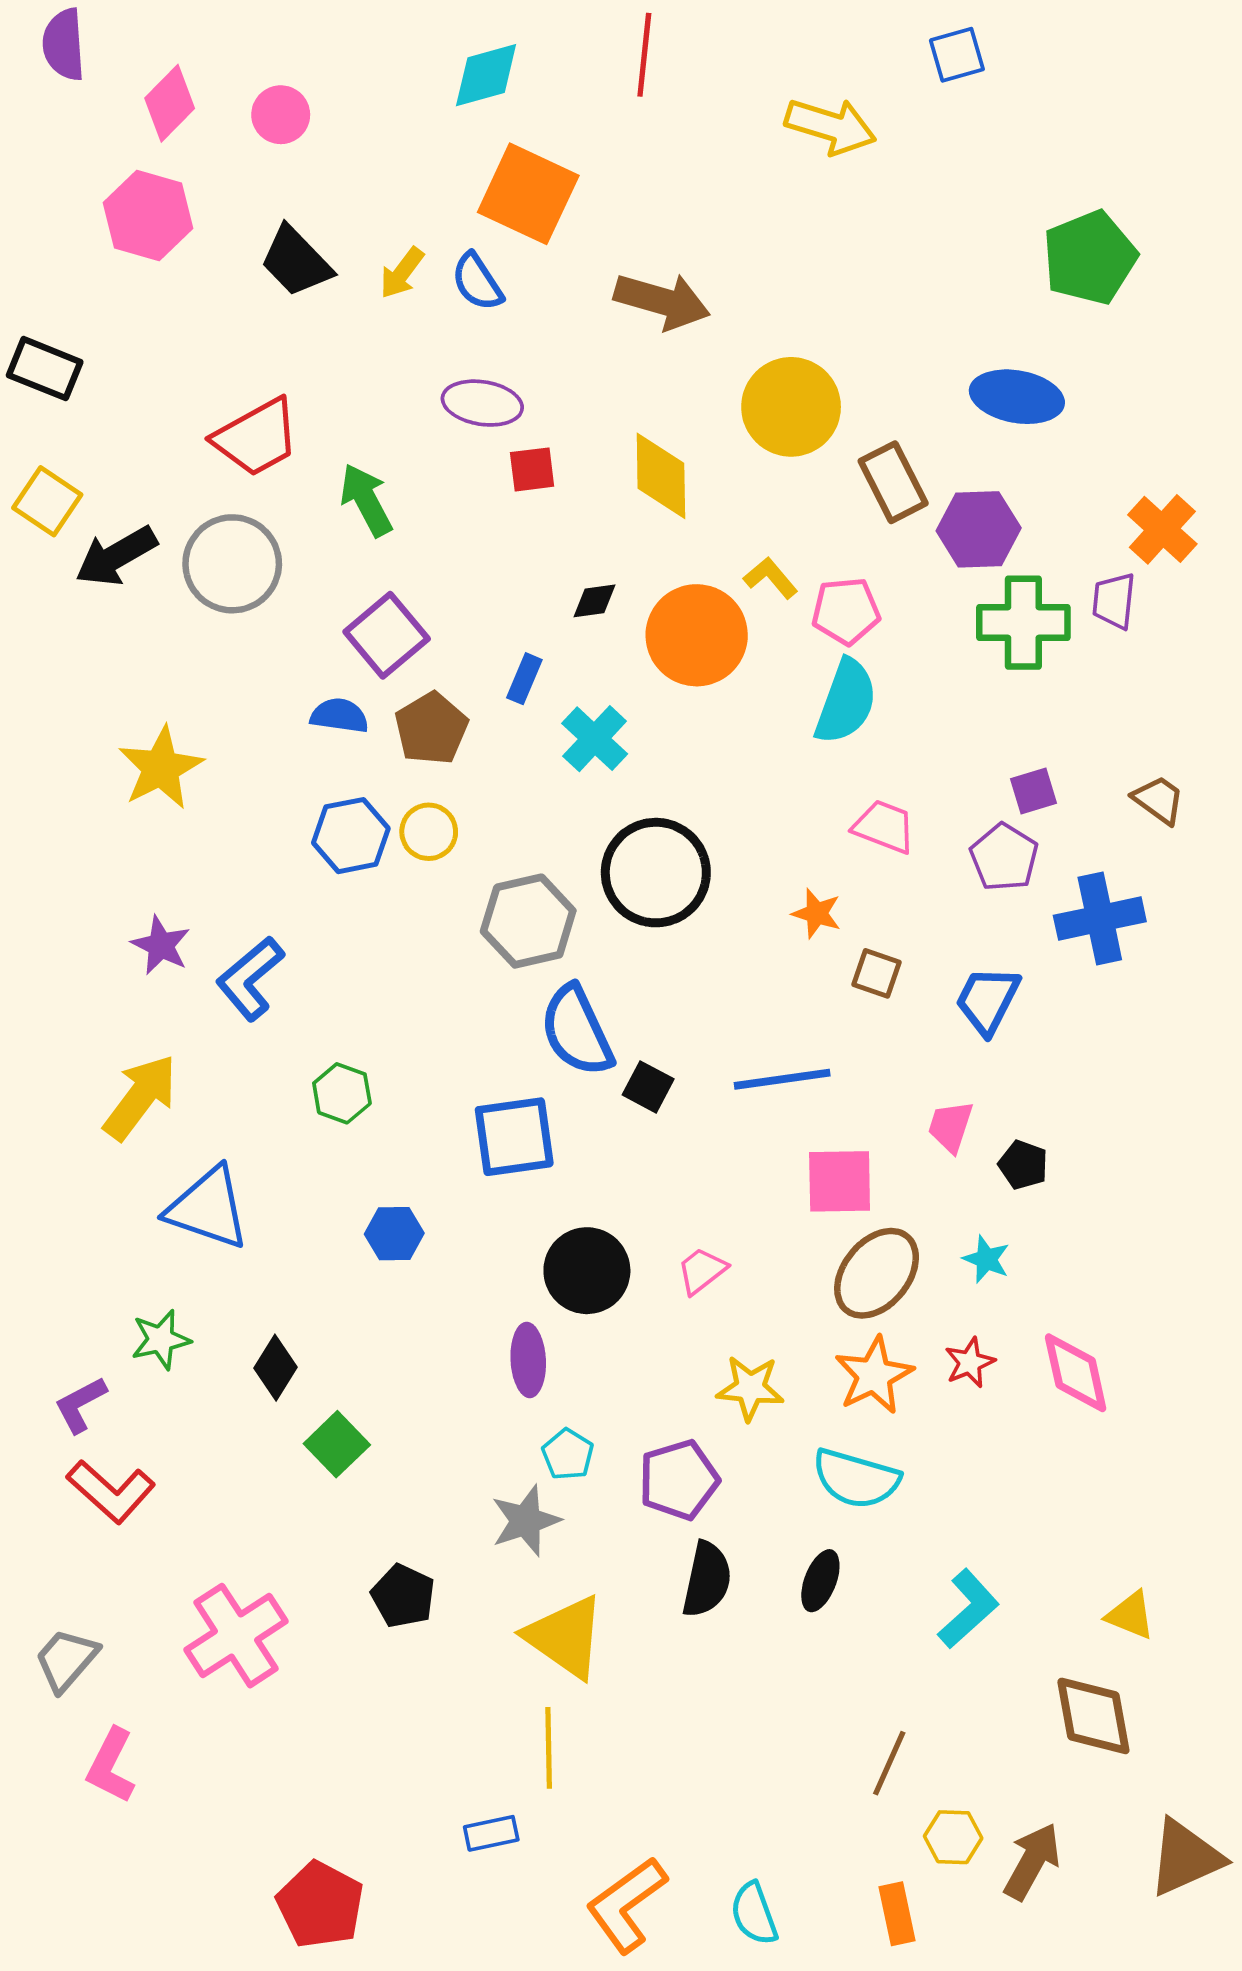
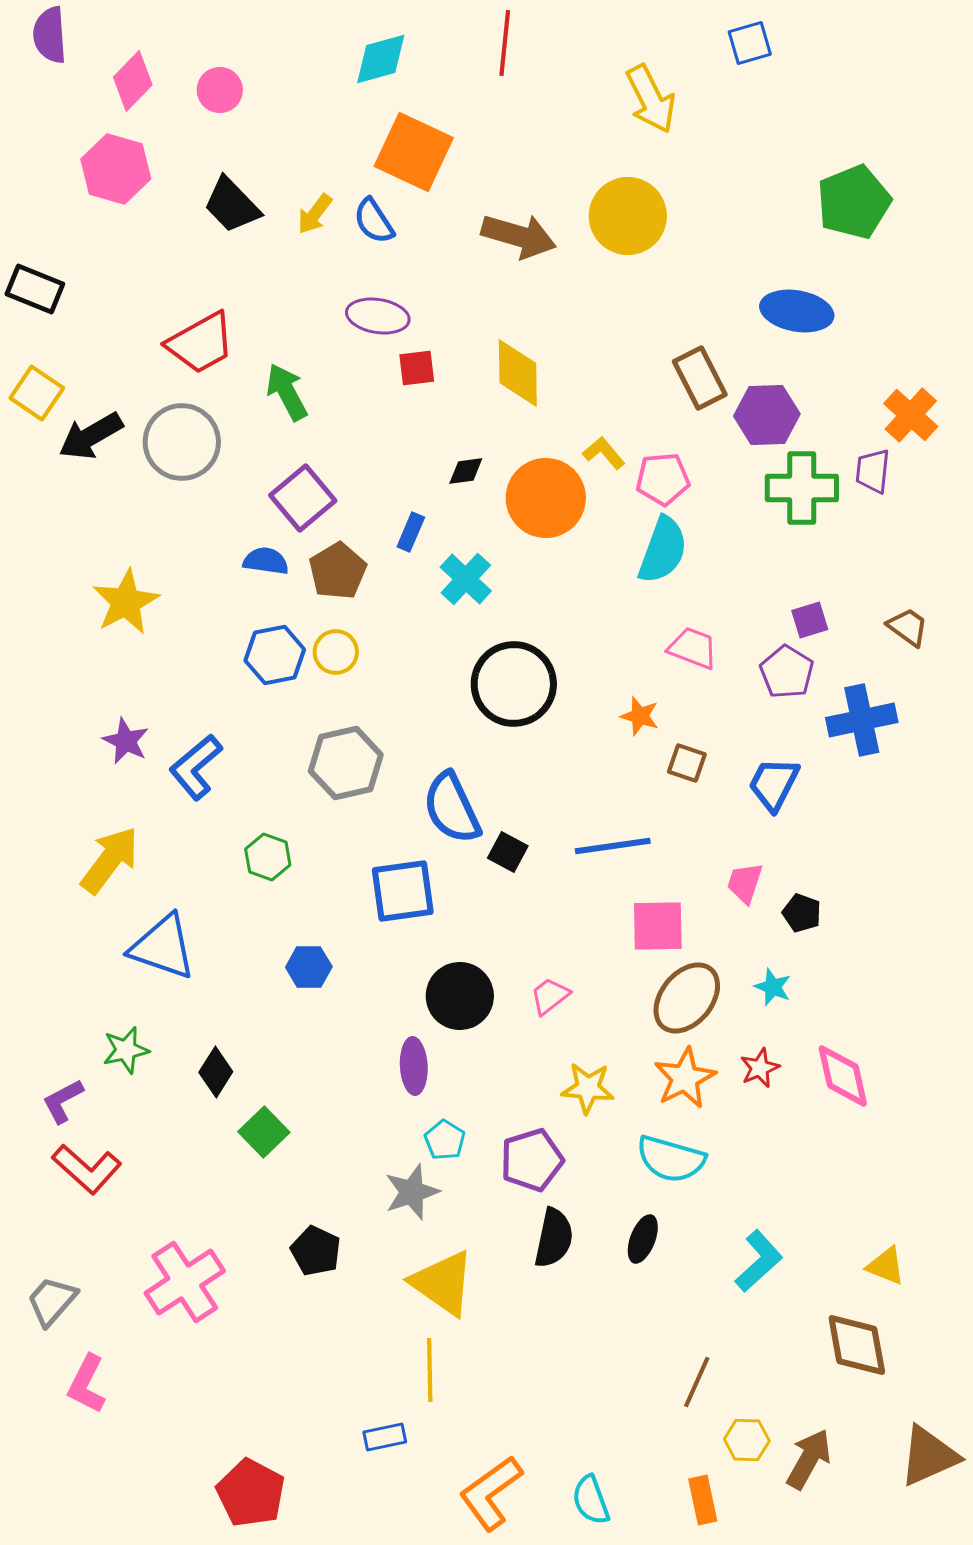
yellow arrow: (831, 126) -> (651, 99), turned 46
yellow circle: (791, 407) -> (628, 216), moved
gray hexagon: (528, 921) -> (346, 763), moved

